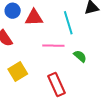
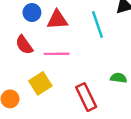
pink line: (53, 46) -> (57, 54), moved
green semicircle: (80, 56) -> (119, 78), moved, turned -32

